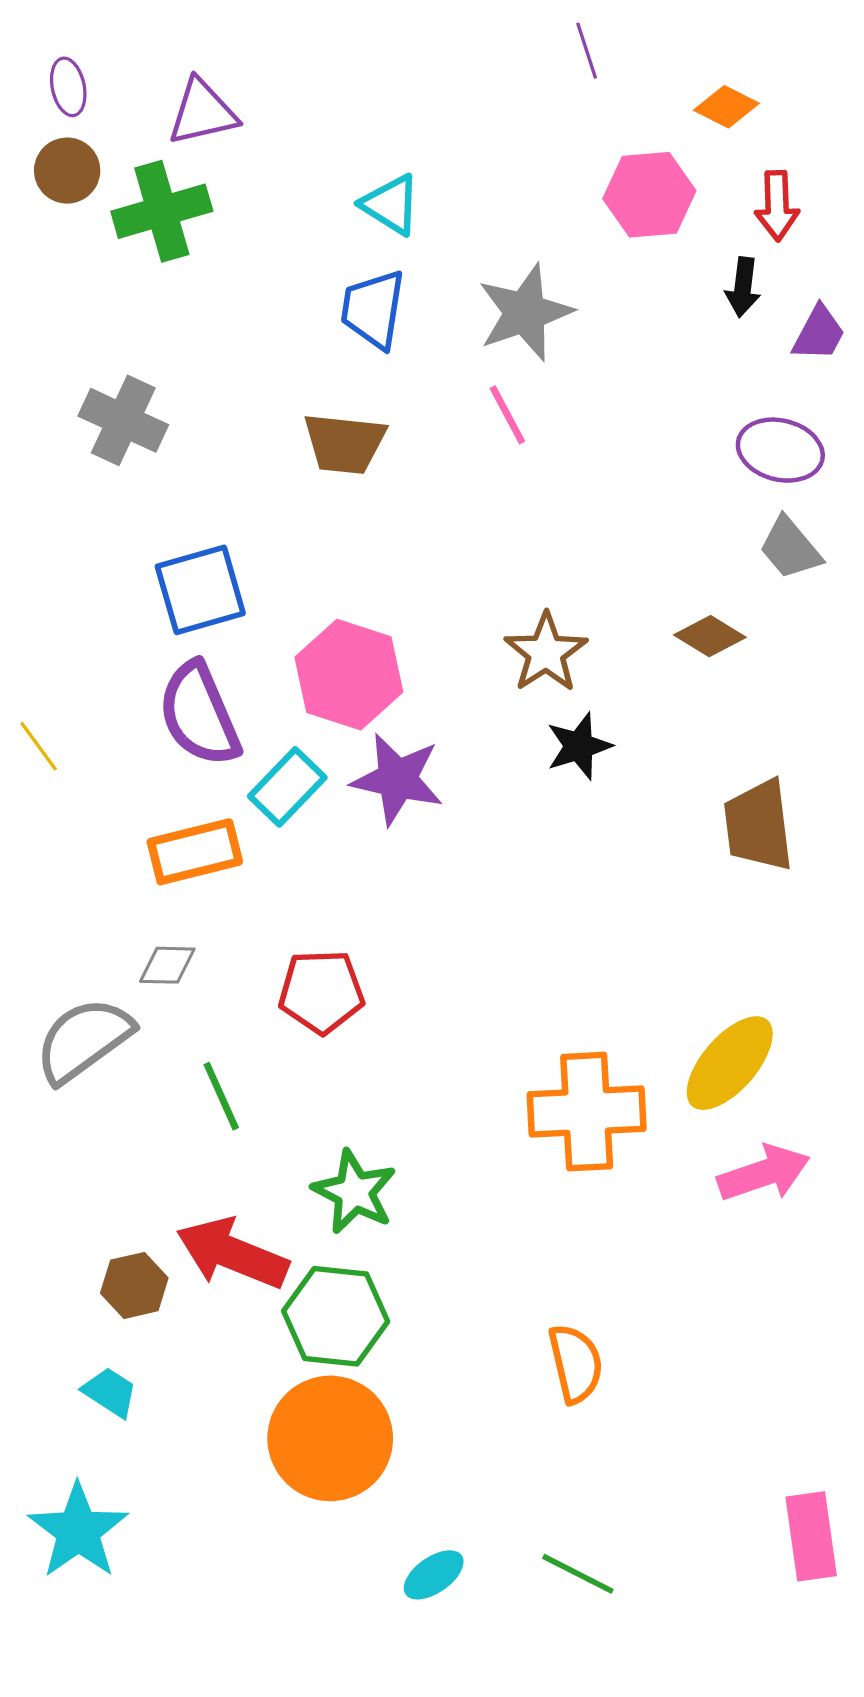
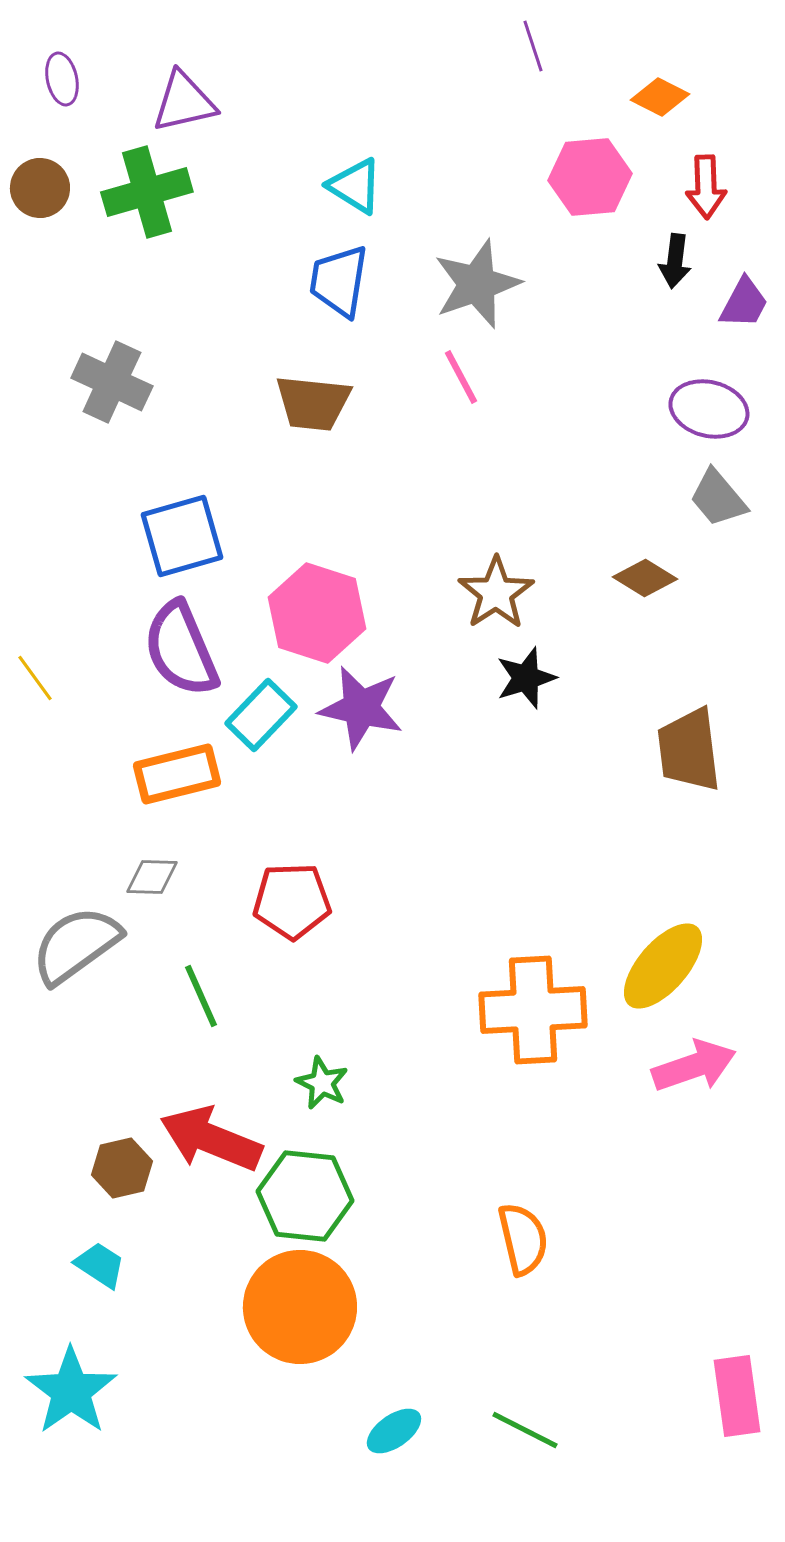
brown circle: (67, 171) -> (40, 188), moved
green star: (354, 1192) -> (322, 1083), size x0.7

